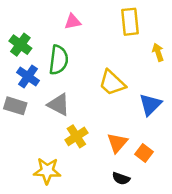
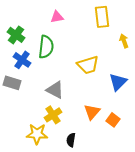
yellow trapezoid: (112, 83) -> (88, 65), turned -60
gray triangle: (59, 105) -> (55, 90), moved
yellow cross: (76, 136) -> (53, 115), moved
black semicircle: (121, 178) -> (71, 140), moved, turned 80

